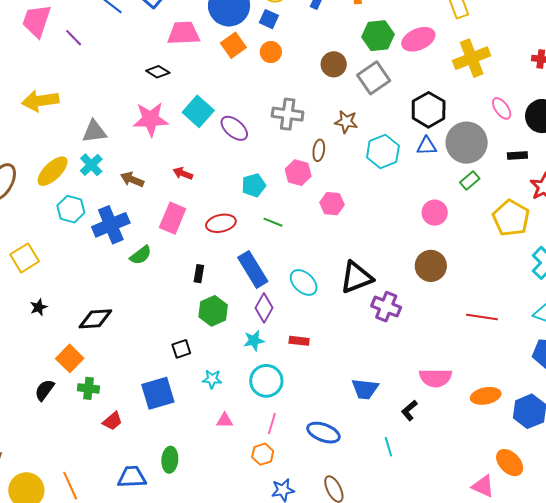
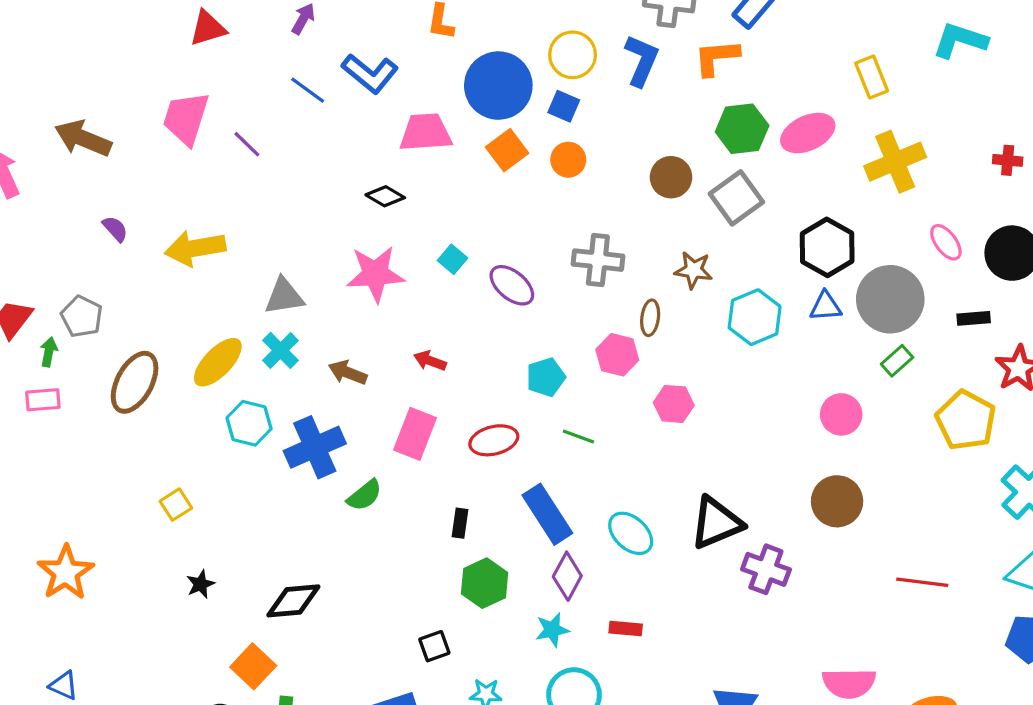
cyan square: (198, 111) -> (453, 259), size x0.6
yellow square: (25, 258) -> (176, 505), size x0.7

